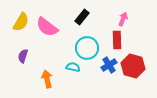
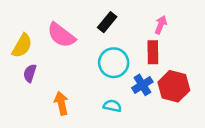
yellow semicircle: (21, 22) -> (22, 46), moved
cyan semicircle: (73, 67) -> (112, 106), moved

